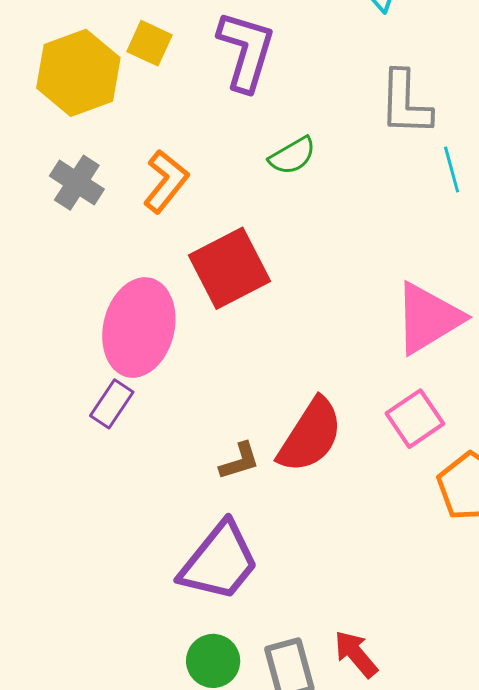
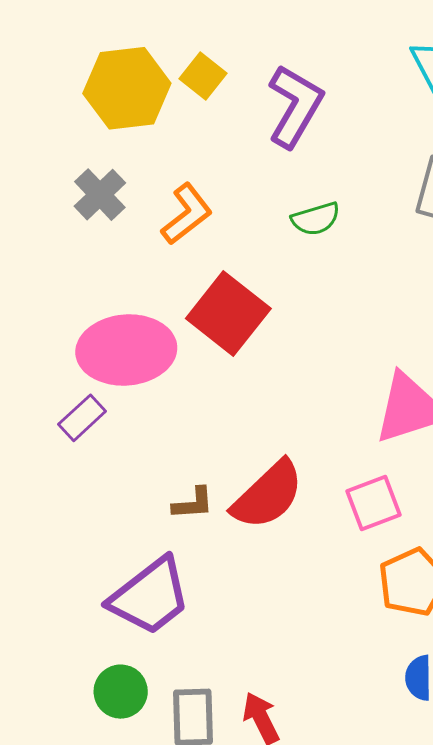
red square: (230, 268) -> (228, 314), turned -38
pink ellipse: (139, 328) -> (126, 350), turned 58

